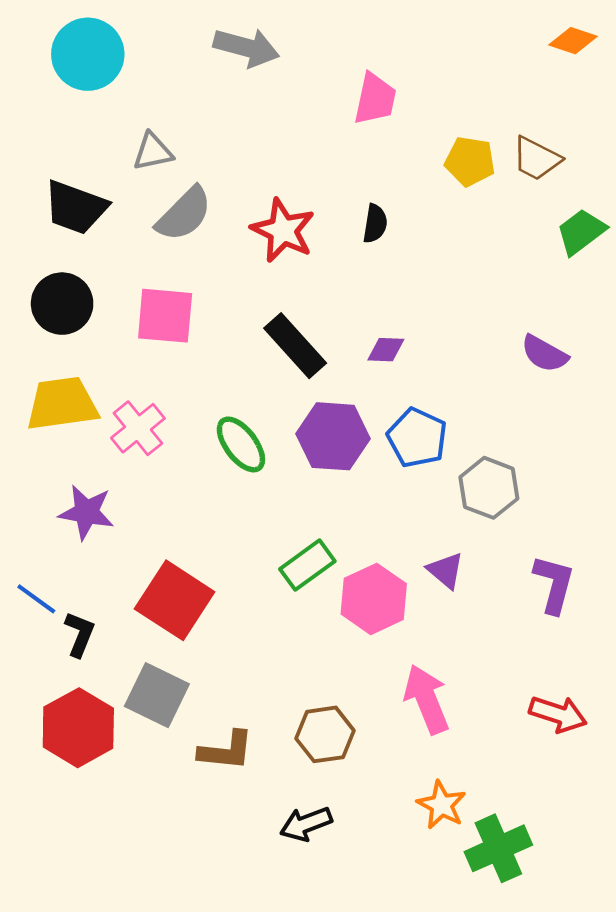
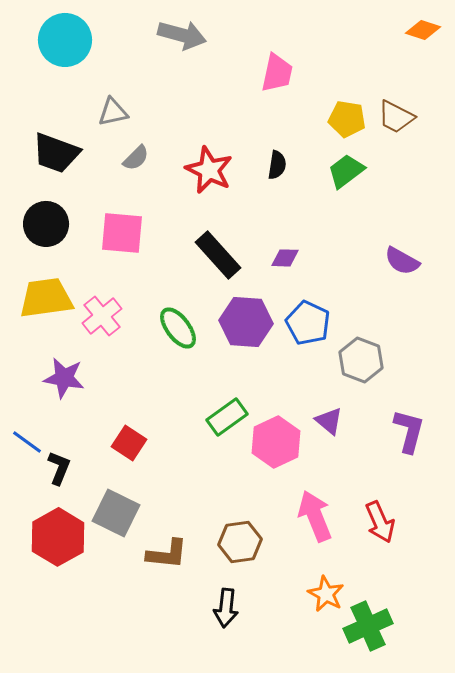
gray semicircle: (184, 214) -> (136, 158), size x0.6
green trapezoid: (581, 232) -> (346, 171), moved
red square: (175, 600) -> (129, 443), size x0.6
red arrow: (558, 714) -> (380, 522), moved, turned 48
black arrow: (306, 824) -> (226, 608), turned -63

